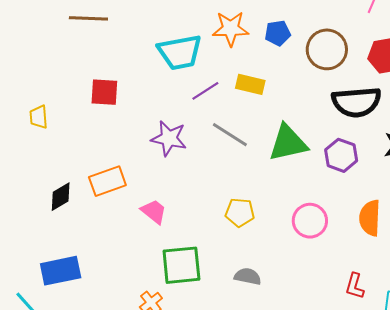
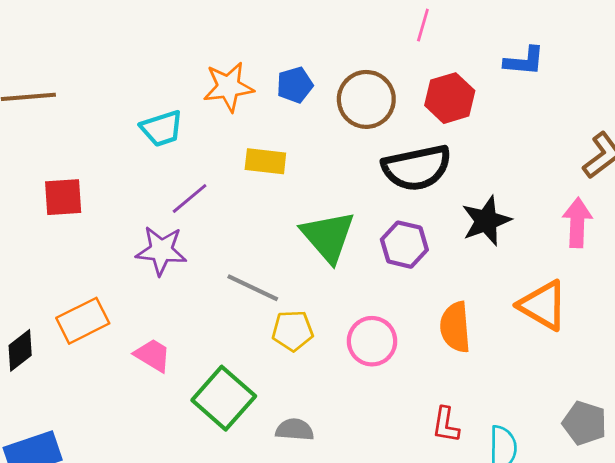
cyan trapezoid: (180, 52) -> (162, 128), size x0.7
purple line: (205, 91) -> (190, 198), moved
gray line: (230, 135) -> (253, 288), moved
green triangle: (288, 143) -> (328, 236), turned -51
yellow pentagon: (240, 213) -> (293, 331), moved
green square: (181, 265) -> (224, 398), moved, turned -36

